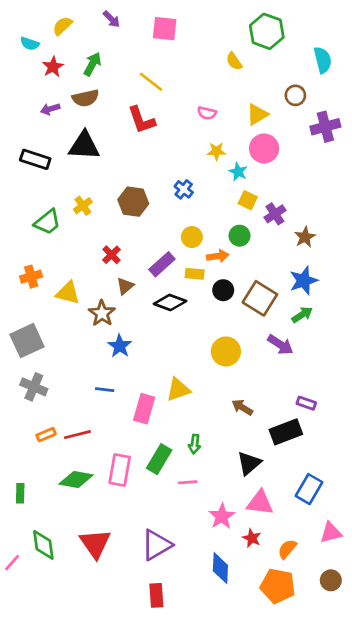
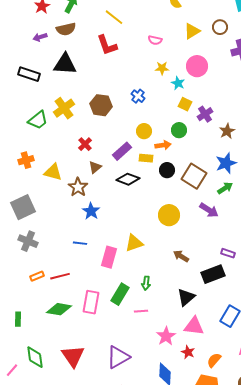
yellow triangle: (257, 114) -> (192, 31), moved
yellow cross: (83, 206) -> (64, 108), size x1.5

